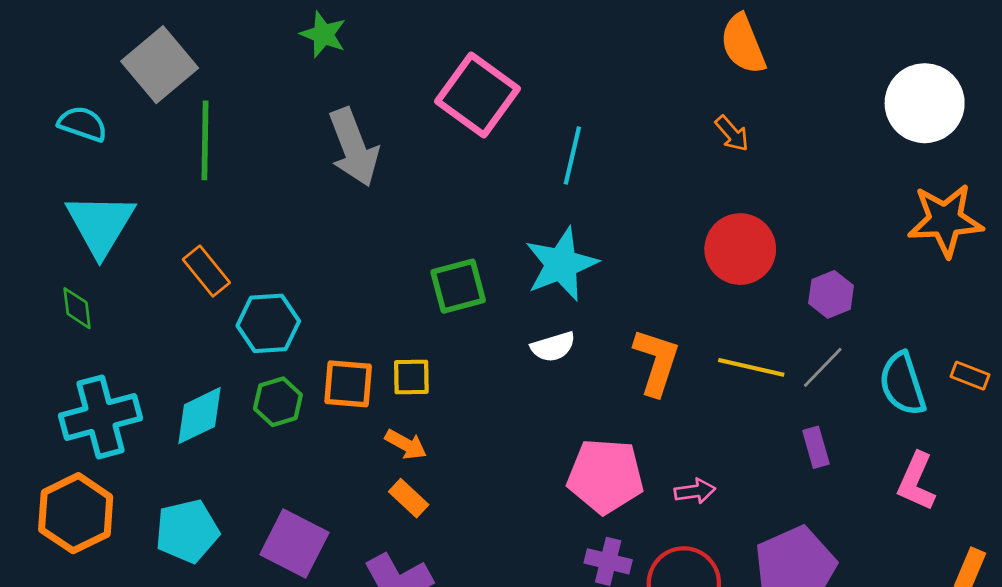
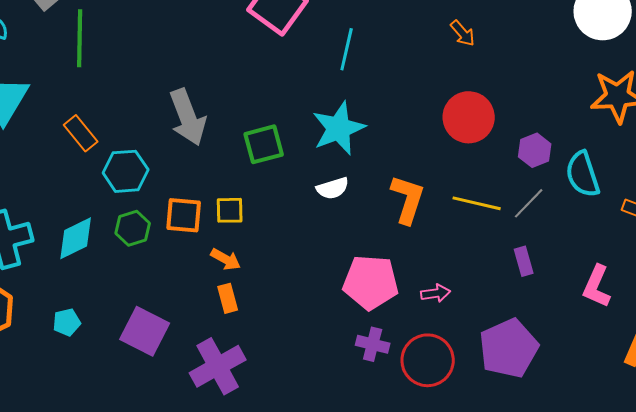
gray arrow: (354, 147) -> (188, 117), moved
cyan semicircle: (903, 384) -> (583, 174), moved
orange rectangle: (409, 498) -> (228, 298), turned 32
cyan pentagon: (187, 531) -> (67, 322), size x0.6

